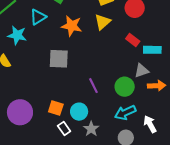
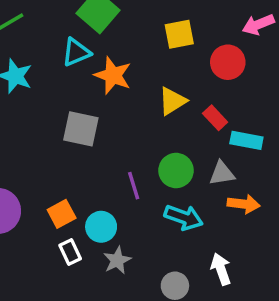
cyan triangle: (38, 17) -> (76, 52), moved
yellow triangle: (102, 22) -> (172, 101), moved
green circle: (125, 87) -> (176, 170), moved
orange square: (56, 108) -> (62, 214), turned 35
cyan arrow: (125, 113) -> (184, 217), moved, turned -145

